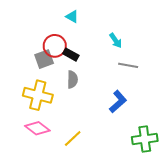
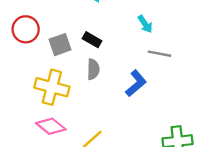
red circle: (55, 46) -> (26, 29), moved
blue L-shape: (118, 102) -> (136, 83), moved

